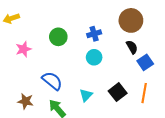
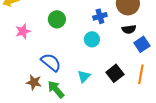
blue cross: (94, 34) -> (100, 16), moved
black semicircle: (132, 47) -> (129, 29), turned 112
brown star: (26, 101) -> (34, 82), moved

